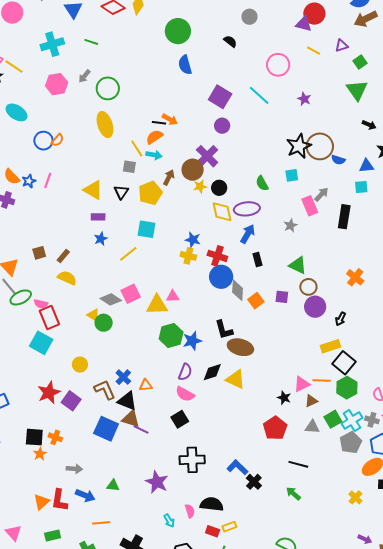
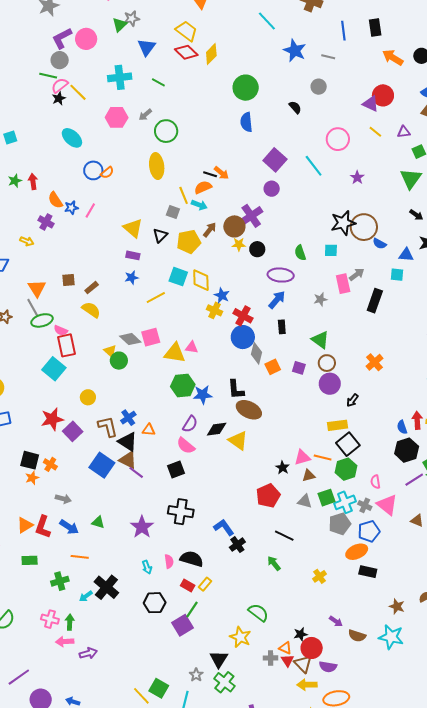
yellow diamond: (222, 212) -> (201, 280), moved
yellow cross: (355, 497) -> (319, 576), moved
yellow rectangle: (229, 527) -> (205, 584), turned -40

